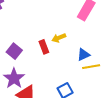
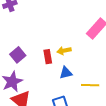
blue triangle: (83, 55) -> (66, 73), moved

